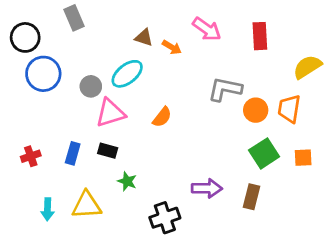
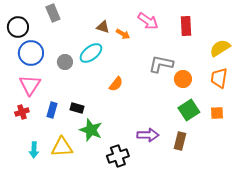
orange trapezoid: (289, 109) -> (219, 78), moved
pink triangle: (110, 113) -> (30, 85), moved, turned -40
green star: (127, 181) -> (91, 130), size x1.6

